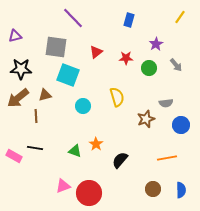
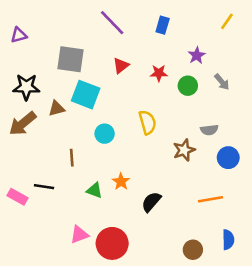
purple line: (73, 18) -> (112, 23), moved
purple triangle: (15, 36) -> (19, 35), moved
brown triangle: (45, 95) -> (57, 108), moved
brown line: (36, 116) -> (72, 158), moved
brown circle: (153, 189) -> (193, 250), moved

